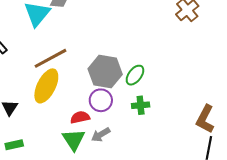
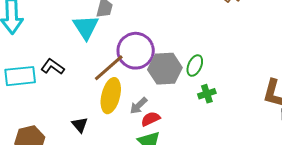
purple circle: (101, 100) -> (136, 51), moved, size x1.6
gray arrow: (101, 135) -> (139, 106), moved

